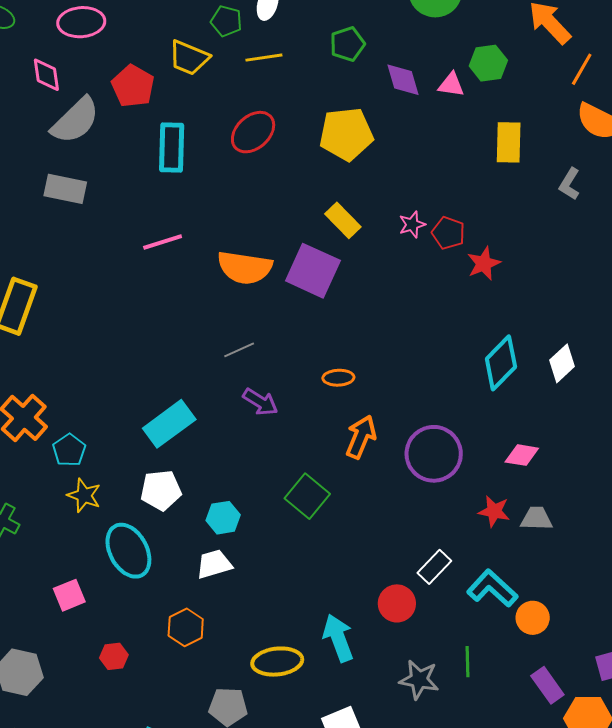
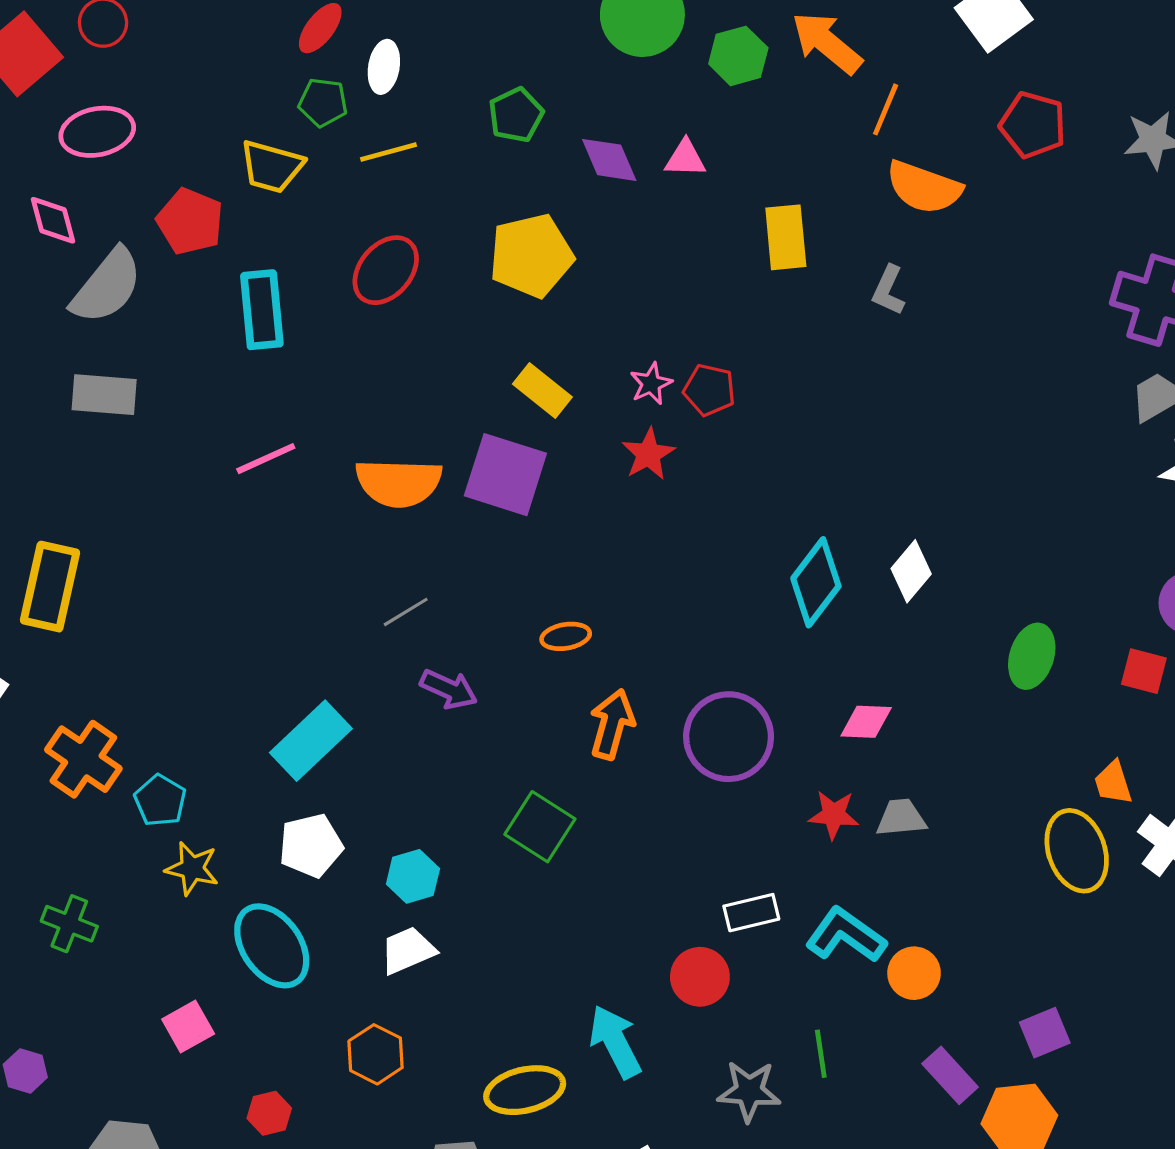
green hexagon: (488, 63) -> (738, 56), moved
red star: (484, 264) -> (648, 454), moved
white rectangle: (434, 567) -> (751, 913), turned 40

